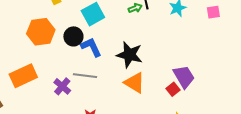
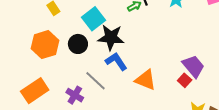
blue L-shape: (91, 47) -> (116, 61), moved
black star: (129, 55) -> (111, 37), moved
gray line: (85, 76) -> (96, 81), turned 45

